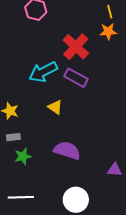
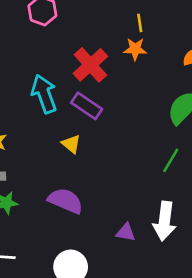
cyan arrow: (43, 72) -> (44, 94), turned 92
yellow triangle: (55, 107) -> (71, 144), moved

